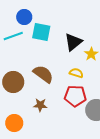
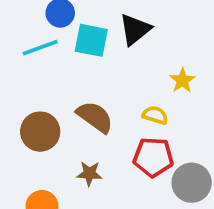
black triangle: (73, 42) -> (135, 29), moved

